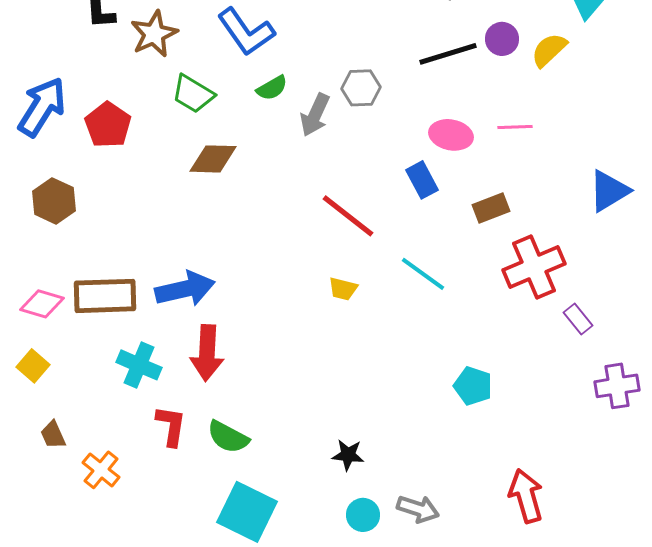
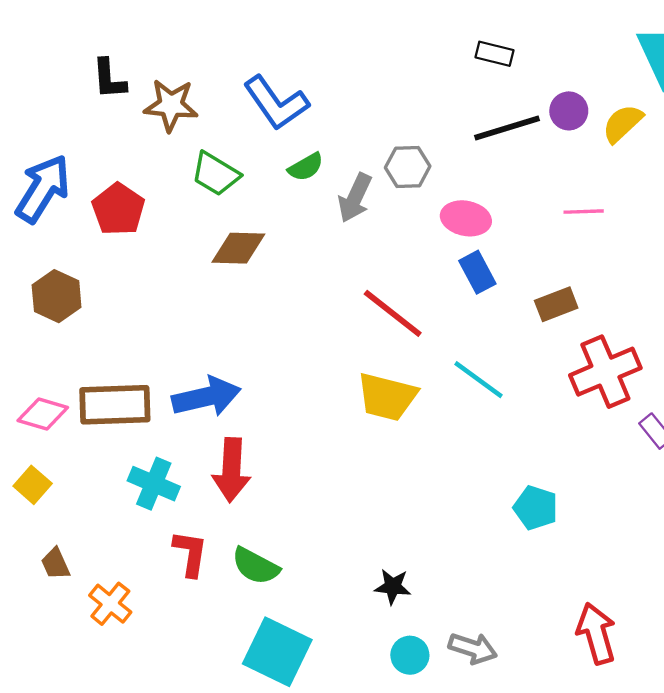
brown star: (154, 34) -> (171, 105), turned 30
pink ellipse: (451, 135) -> (466, 218), moved
yellow trapezoid: (343, 289) -> (387, 397), size x1.8

